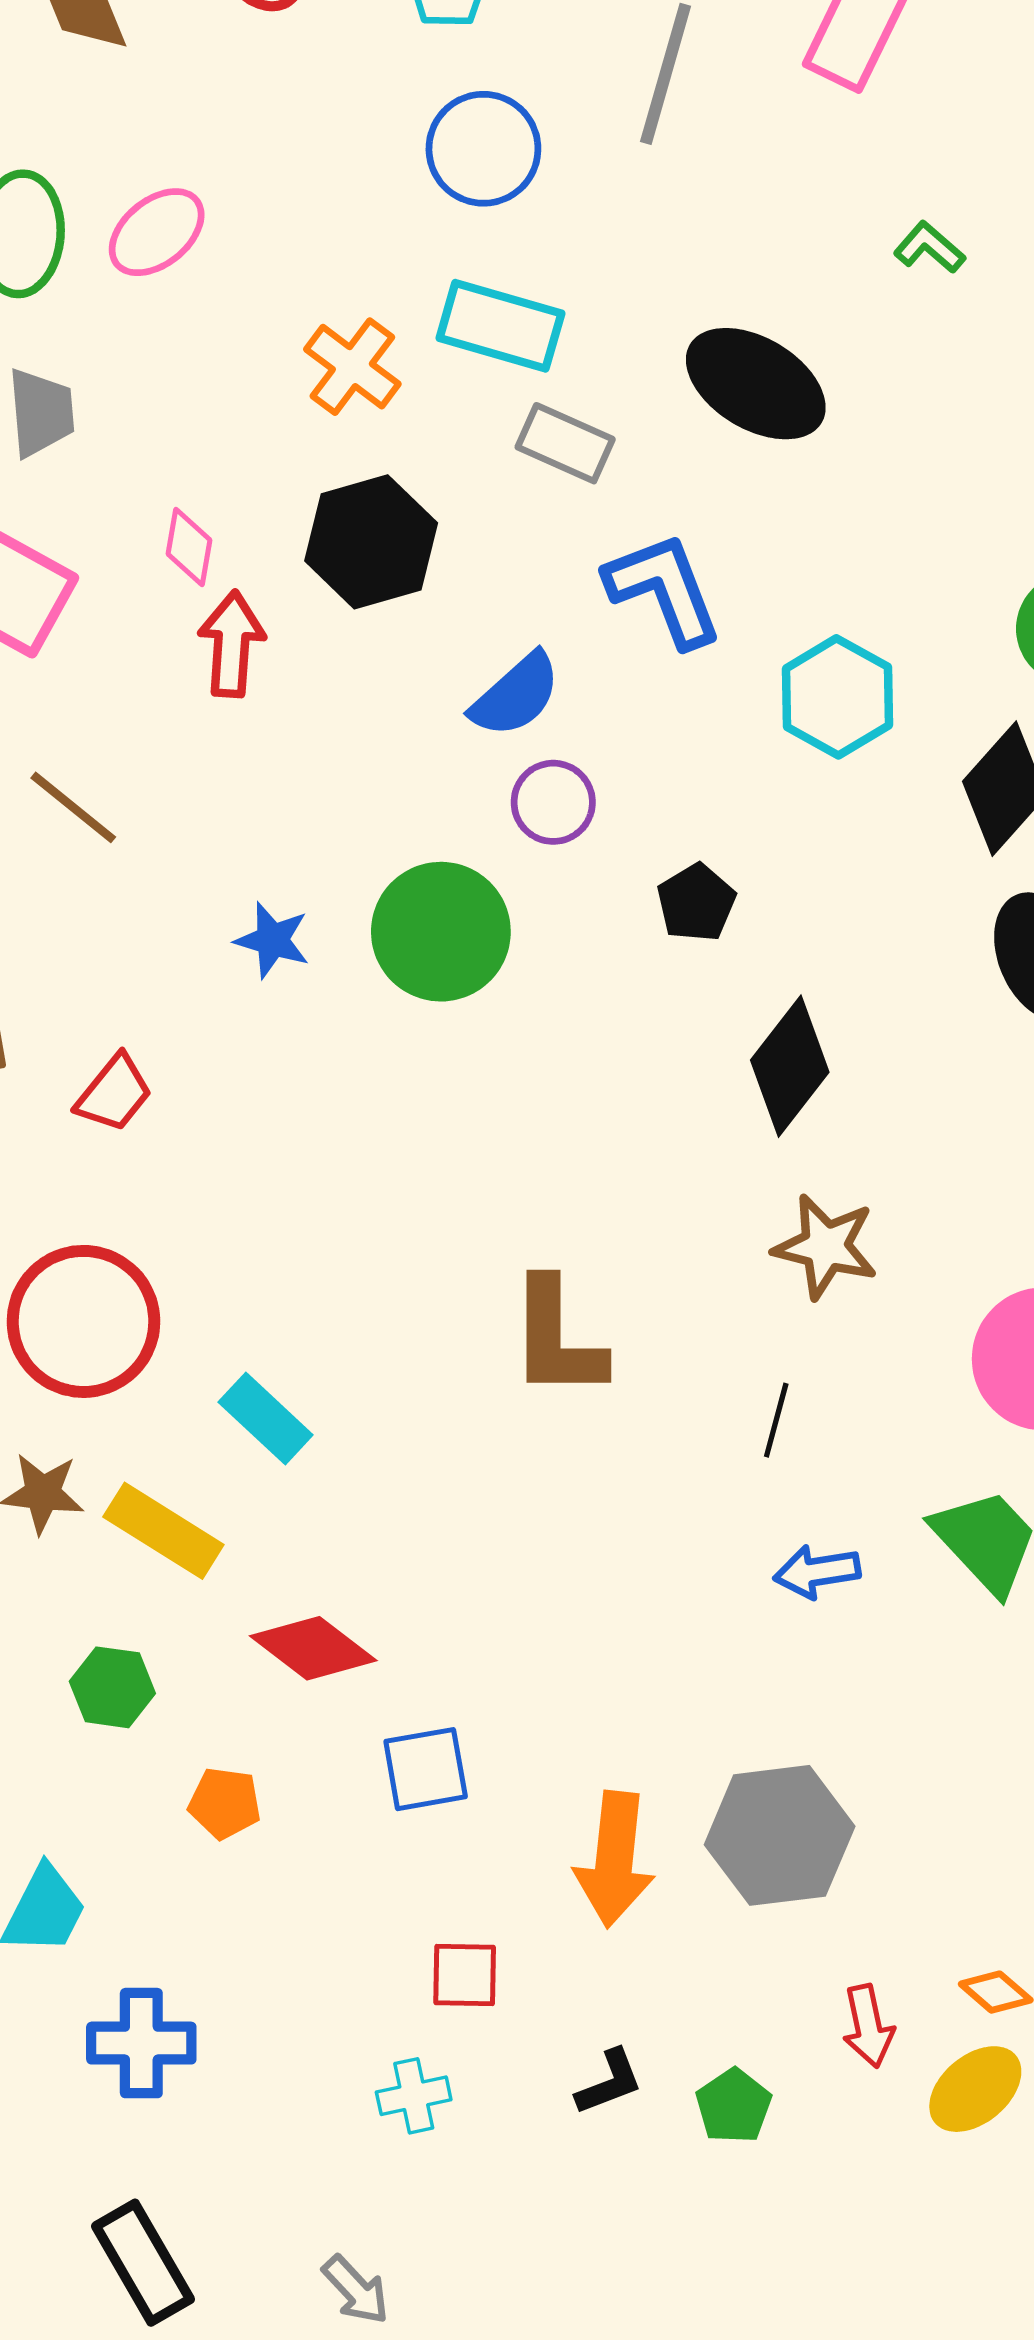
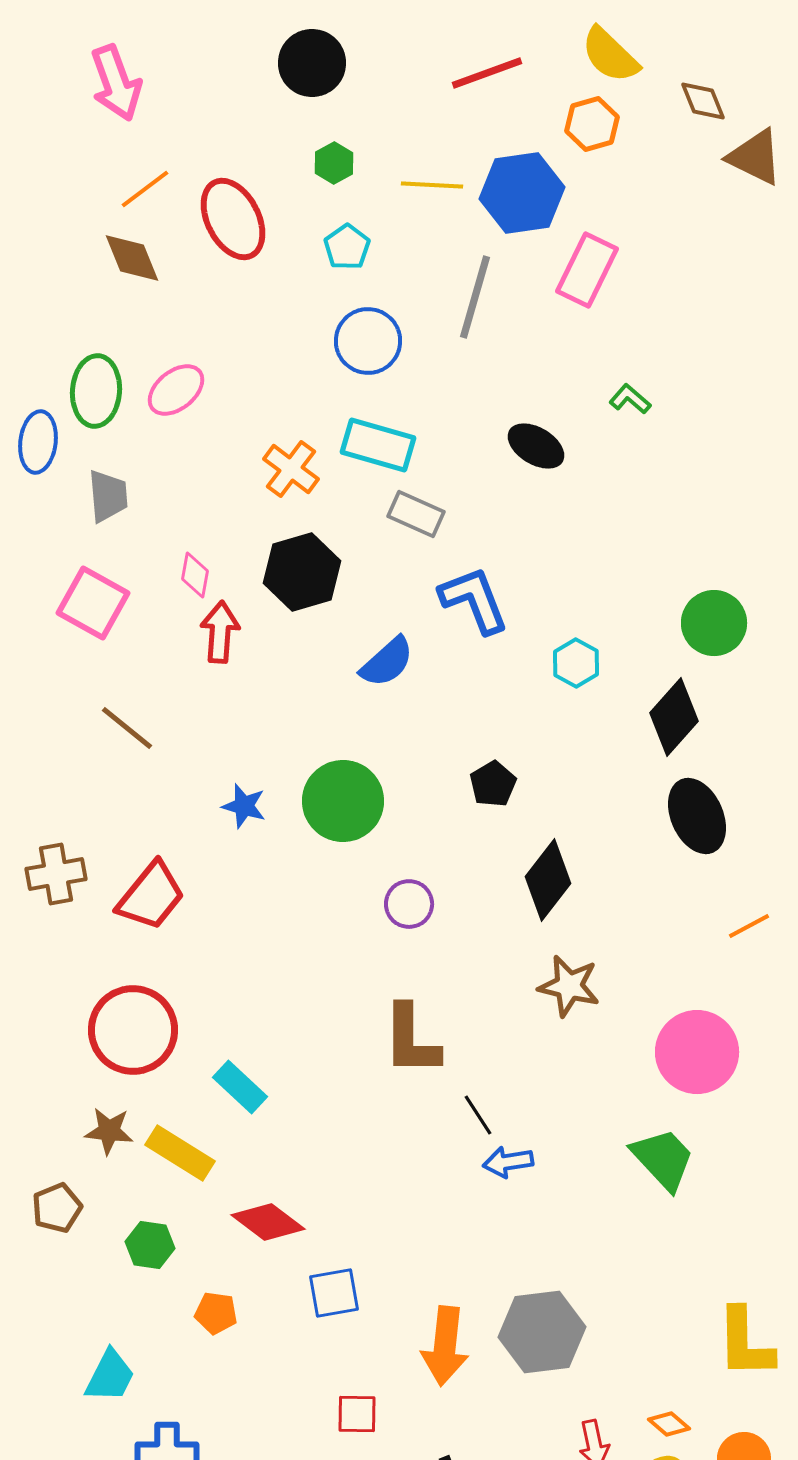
black ellipse: (756, 384) -> (536, 446), moved, size x0.7
cyan hexagon: (837, 697) -> (576, 663), size x0.7
purple circle: (553, 802) -> (409, 904), moved
red trapezoid: (114, 1093) -> (151, 896), size x1.5
black line: (776, 1420) -> (478, 1115), moved, turned -48
blue arrow: (817, 1572) -> (508, 1162), moved

